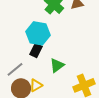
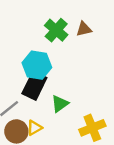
black rectangle: (36, 50) -> (34, 86), size x1.6

